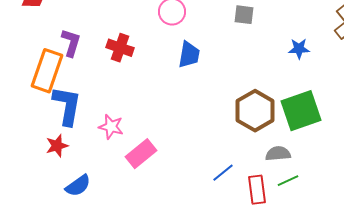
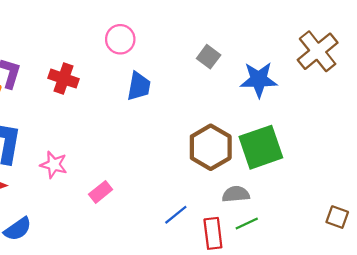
gray square: (244, 15) -> (209, 57), moved, turned 30
blue star: (299, 49) -> (259, 80), size x1.6
pink rectangle: (141, 154) -> (101, 192), moved, size x0.7

